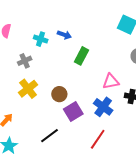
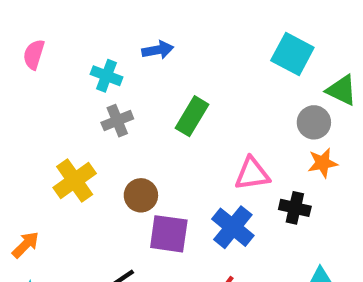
blue arrow: (64, 35) -> (158, 50), moved, turned -32
gray cross: (25, 61) -> (117, 121), moved
purple square: (73, 111) -> (169, 234), turned 36

